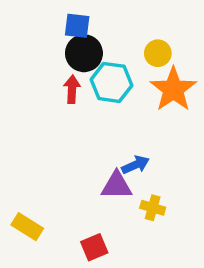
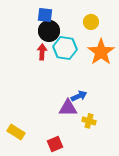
yellow circle: (158, 53) -> (91, 22), moved

